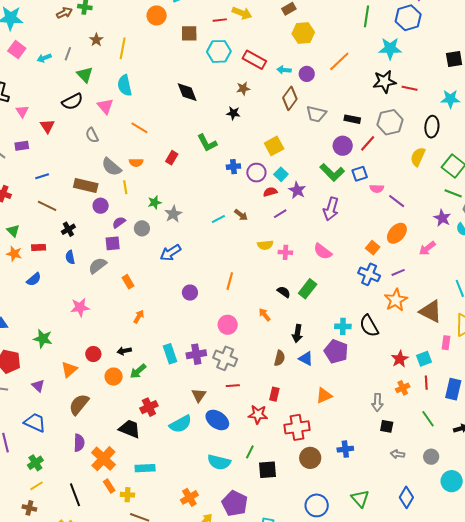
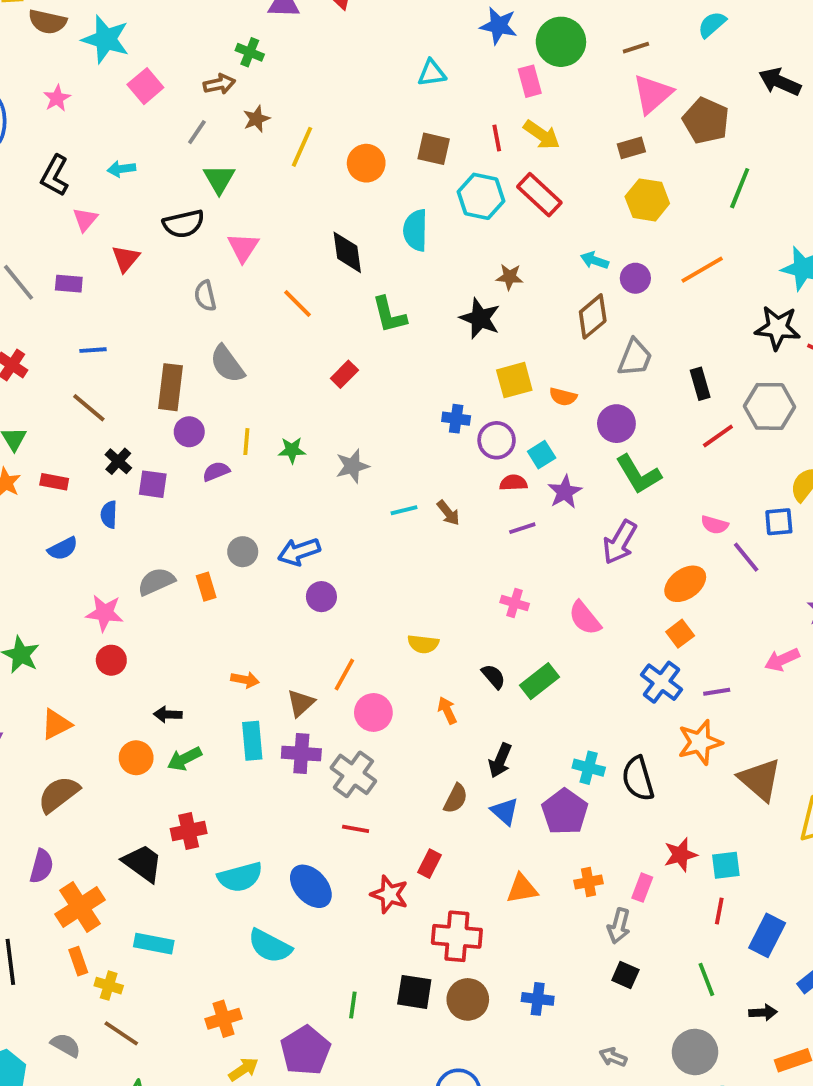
brown arrow: (64, 13) -> (219, 84), moved
orange circle: (157, 15) -> (366, 163), moved
green line: (367, 16) -> (740, 188), moved
red line: (220, 20) -> (497, 138), turned 72
pink square: (17, 50) -> (145, 86), moved
cyan arrow: (44, 58) -> (121, 169), moved
red rectangle: (254, 60) -> (539, 195), moved
cyan semicircle: (125, 85) -> (415, 230), moved
black diamond: (187, 92) -> (347, 252), moved
black star: (233, 113) -> (480, 318), size x1.5
gray trapezoid: (316, 114) -> (635, 358), turned -95
black rectangle: (352, 119) -> (700, 384), turned 49
green L-shape: (207, 143) -> (389, 315), moved
yellow square: (274, 146) -> (514, 380), moved
purple circle: (343, 146) -> (616, 424), moved
orange semicircle: (136, 163) -> (563, 397), moved
blue square: (360, 174) -> (779, 522), moved
brown rectangle: (86, 186) -> (171, 387), turned 70
yellow line: (125, 187) -> (246, 442), moved
gray star: (173, 214) -> (352, 466), moved
gray circle: (142, 228) -> (243, 552), moved
black cross: (68, 229) -> (118, 461), turned -32
orange ellipse: (397, 233) -> (685, 584), moved
purple square: (113, 243) -> (153, 484), moved
yellow semicircle: (265, 245) -> (423, 644), moved
gray semicircle: (98, 266) -> (156, 581), moved
blue semicircle: (34, 279) -> (63, 549), moved
orange line: (230, 281) -> (344, 675), moved
purple circle: (190, 293) -> (321, 597), moved
orange arrow: (139, 317) -> (245, 680), moved, turned 56
pink rectangle: (446, 343) -> (642, 888), moved
red circle: (93, 354) -> (111, 660), moved
orange cross: (403, 388) -> (588, 882), moved
brown triangle: (199, 395) -> (301, 703), moved
green line: (250, 452) -> (353, 1005), moved, turned -32
gray arrow: (397, 454) -> (613, 1057), moved
gray circle: (431, 457) -> (695, 1052), size x1.5
cyan semicircle: (219, 462) -> (270, 946), moved
black square: (267, 470) -> (414, 992), moved

